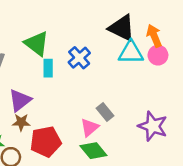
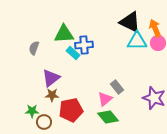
green triangle: (37, 44) -> (64, 34), turned -40
blue cross: (79, 58) -> (84, 45), moved, turned 36
cyan rectangle: (48, 68) -> (73, 53), turned -48

